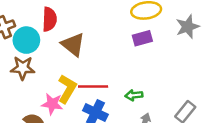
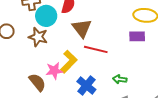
red line: (93, 86) -> (96, 49), moved
pink star: (52, 104) -> (54, 71), turned -30

